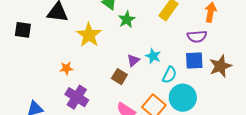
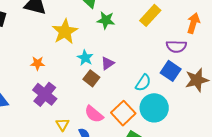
green star: (127, 19) -> (106, 20), turned 30
cyan star: (153, 56) -> (85, 58), moved
blue square: (194, 60) -> (171, 71), turned 30

